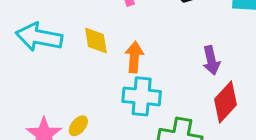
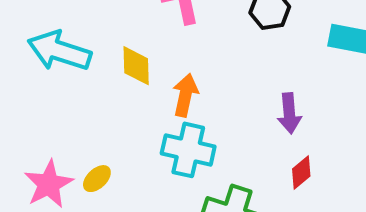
red diamond: (225, 102) -> (301, 172), size x0.6

